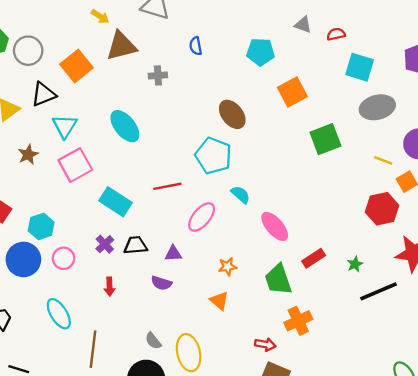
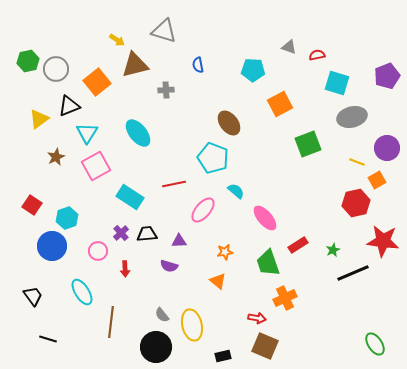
pink circle: (64, 258) -> (98, 251), moved

